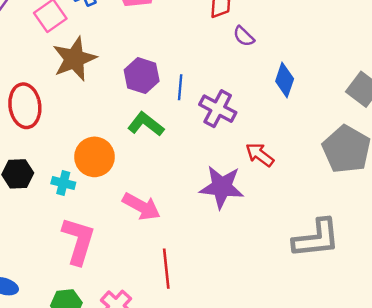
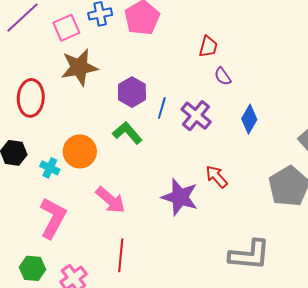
purple cross: (218, 109) -> (196, 116), moved

